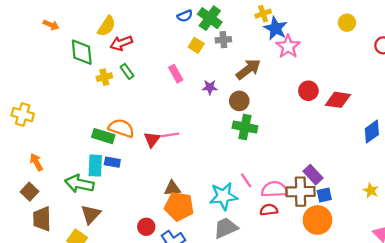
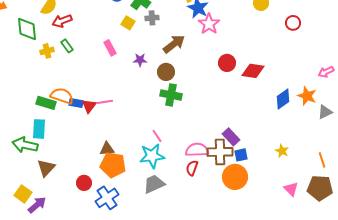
blue rectangle: (112, 162) -> (76, 103), moved
pink line: (246, 180) -> (157, 136), moved
red semicircle: (269, 210) -> (192, 168), turned -63
brown triangle: (91, 214) -> (46, 168), moved

